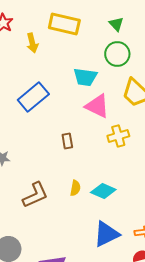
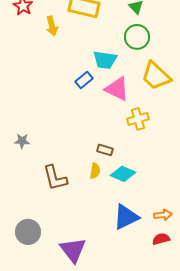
blue rectangle: (33, 97) -> (84, 80), moved, size x0.6
brown rectangle: (67, 141) -> (105, 150), moved, turned -63
brown L-shape: (35, 195) -> (55, 178), turned 100

